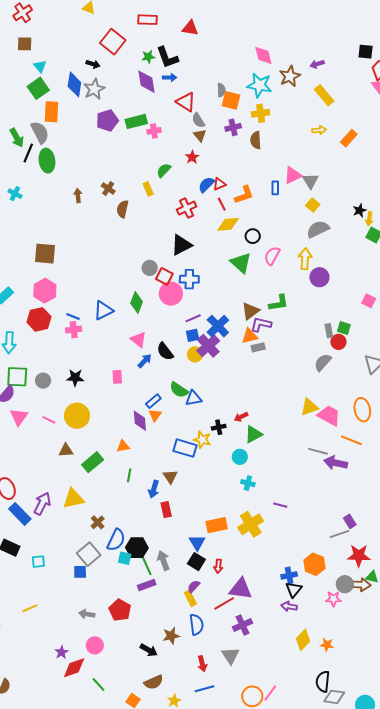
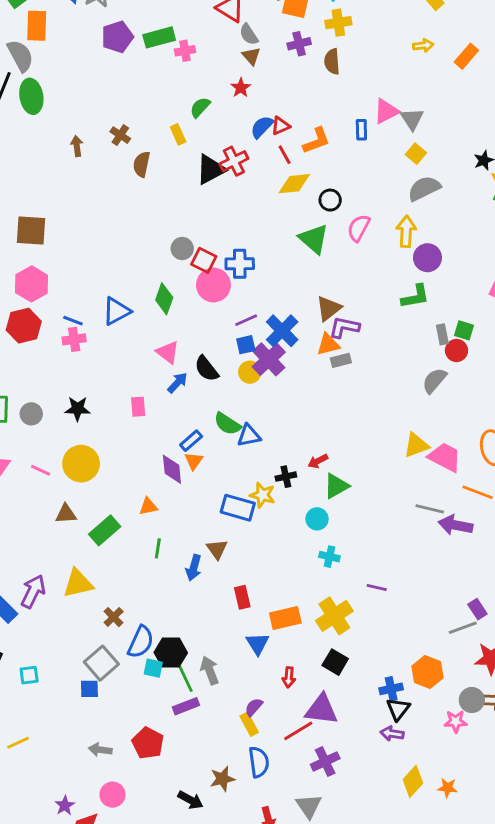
black triangle: (181, 245) -> (211, 170), moved
green L-shape: (279, 303) -> (415, 297), moved
red rectangle: (166, 510) -> (242, 597), moved
black square: (196, 562) -> (335, 662), moved

